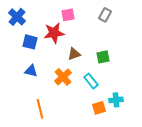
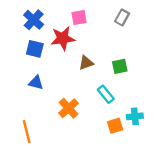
blue cross: (17, 17) -> (34, 20), moved
orange cross: (63, 77) -> (69, 108), moved
orange line: (40, 109) -> (27, 131), moved

